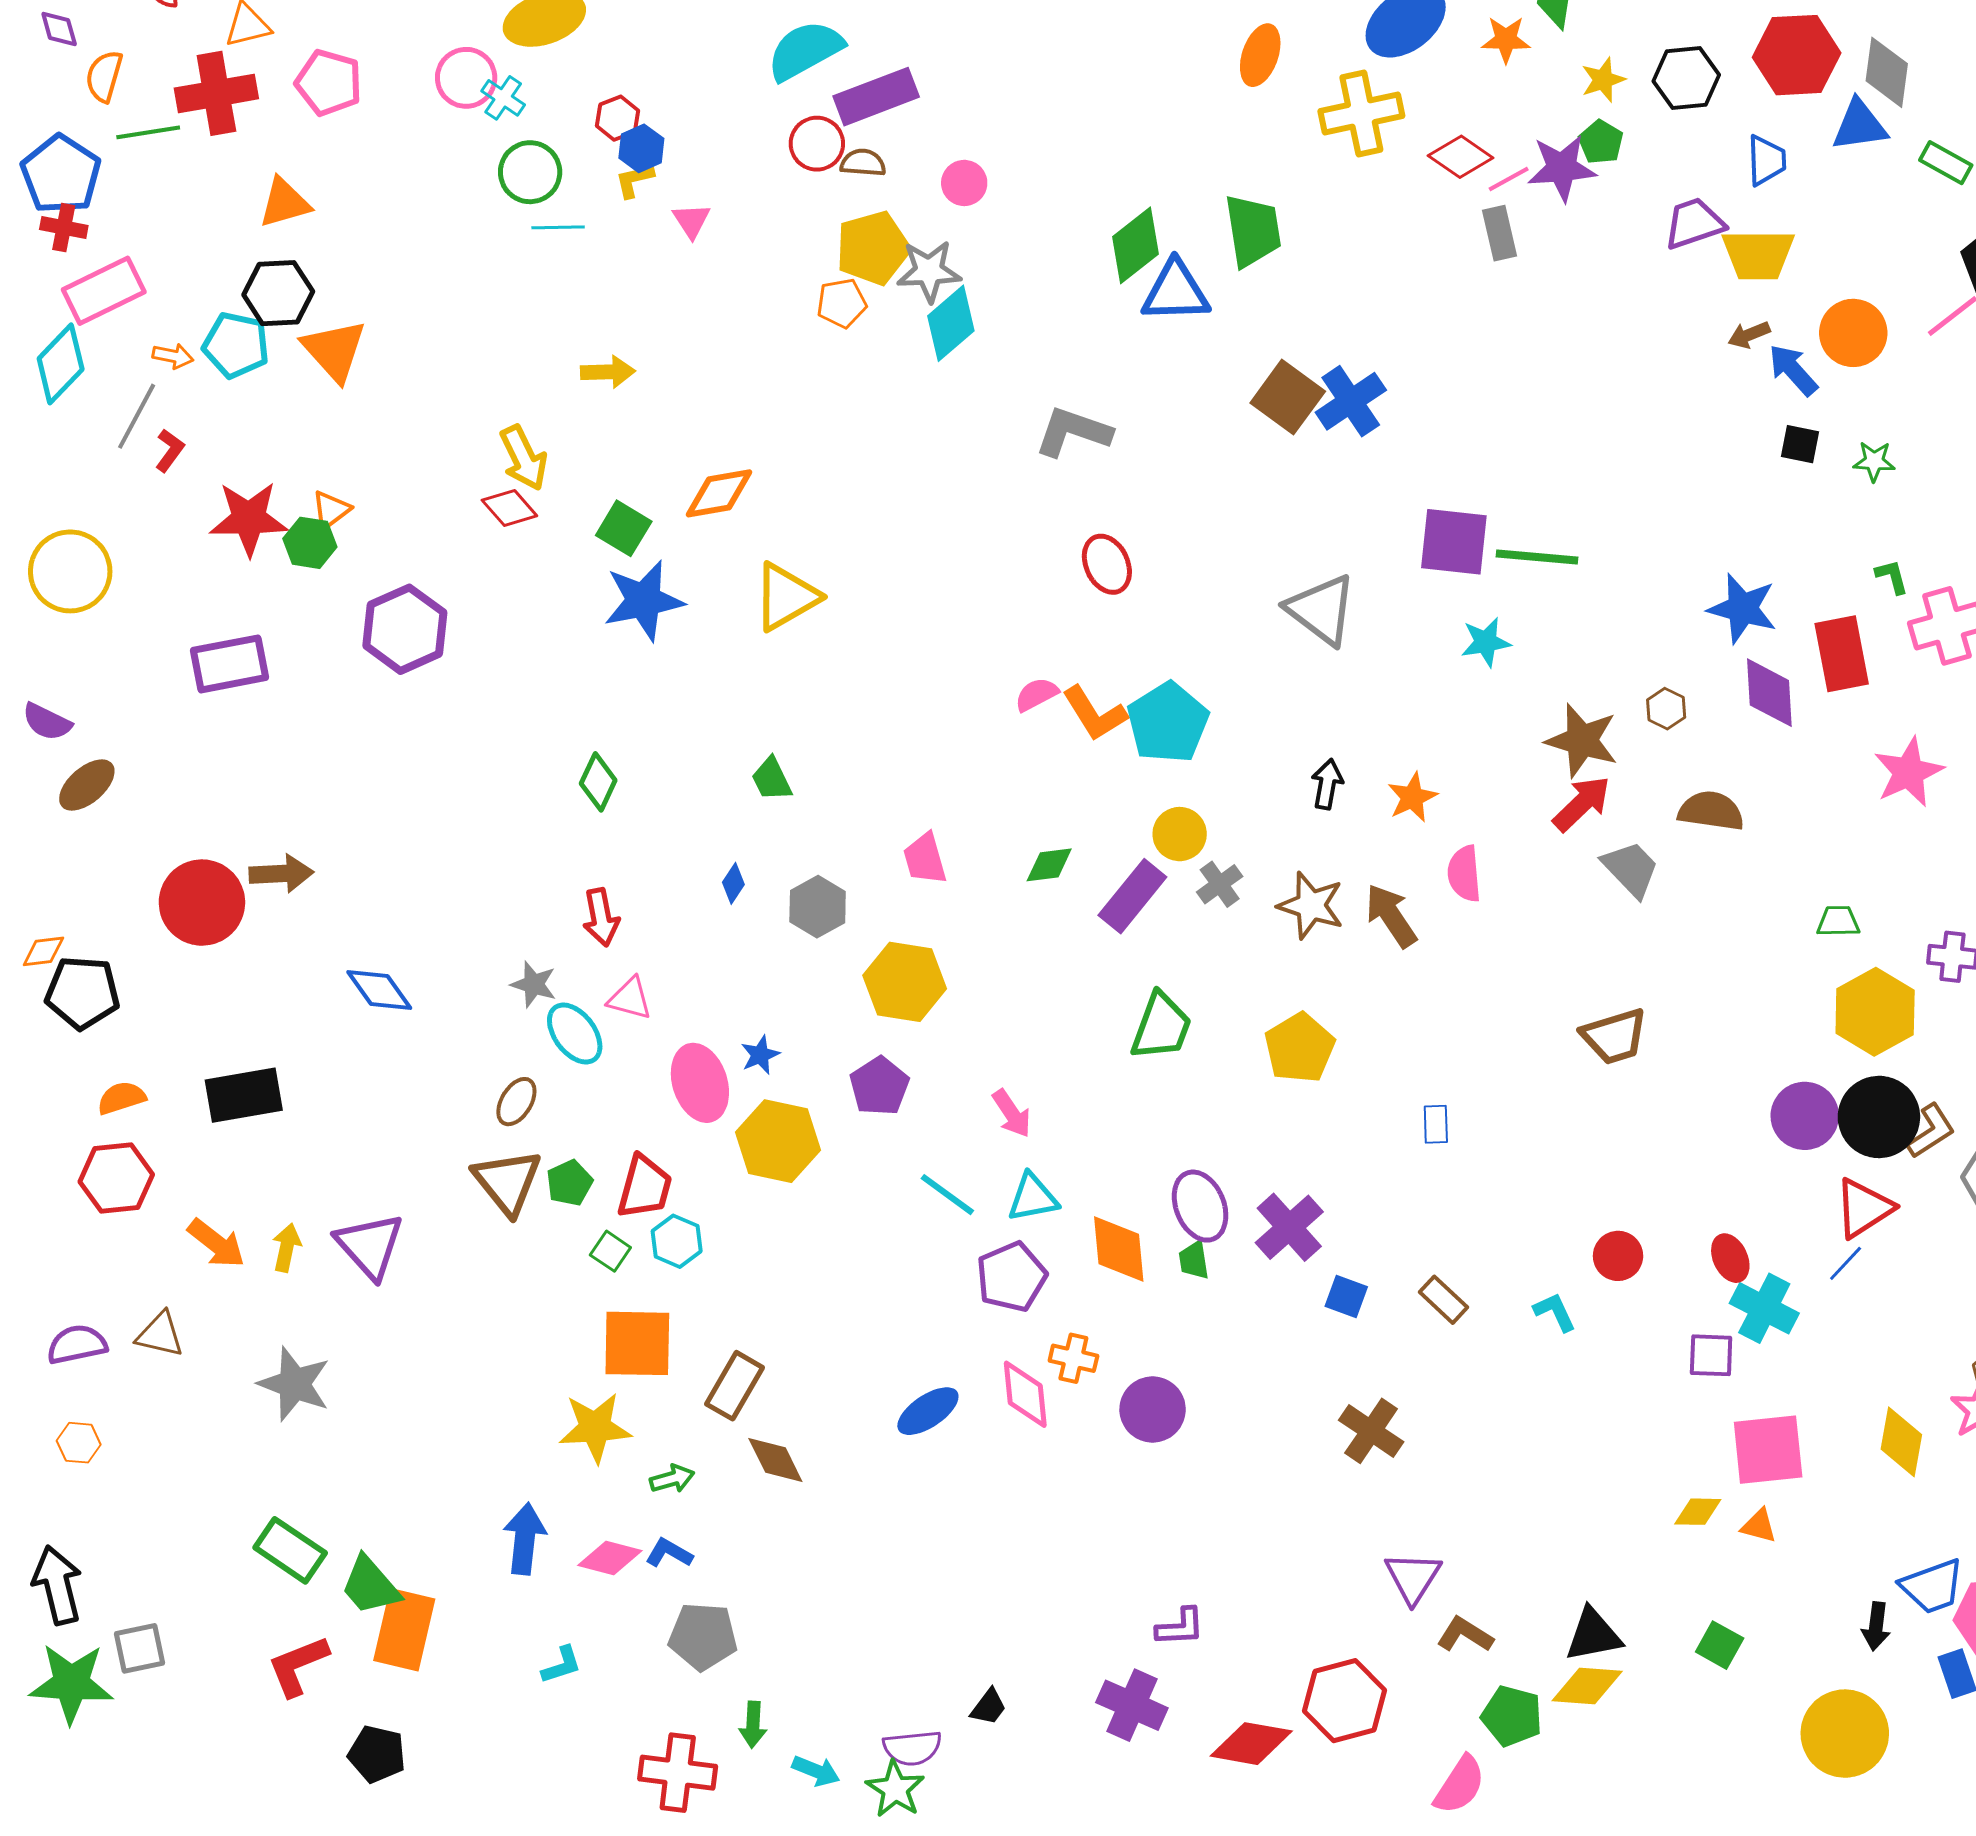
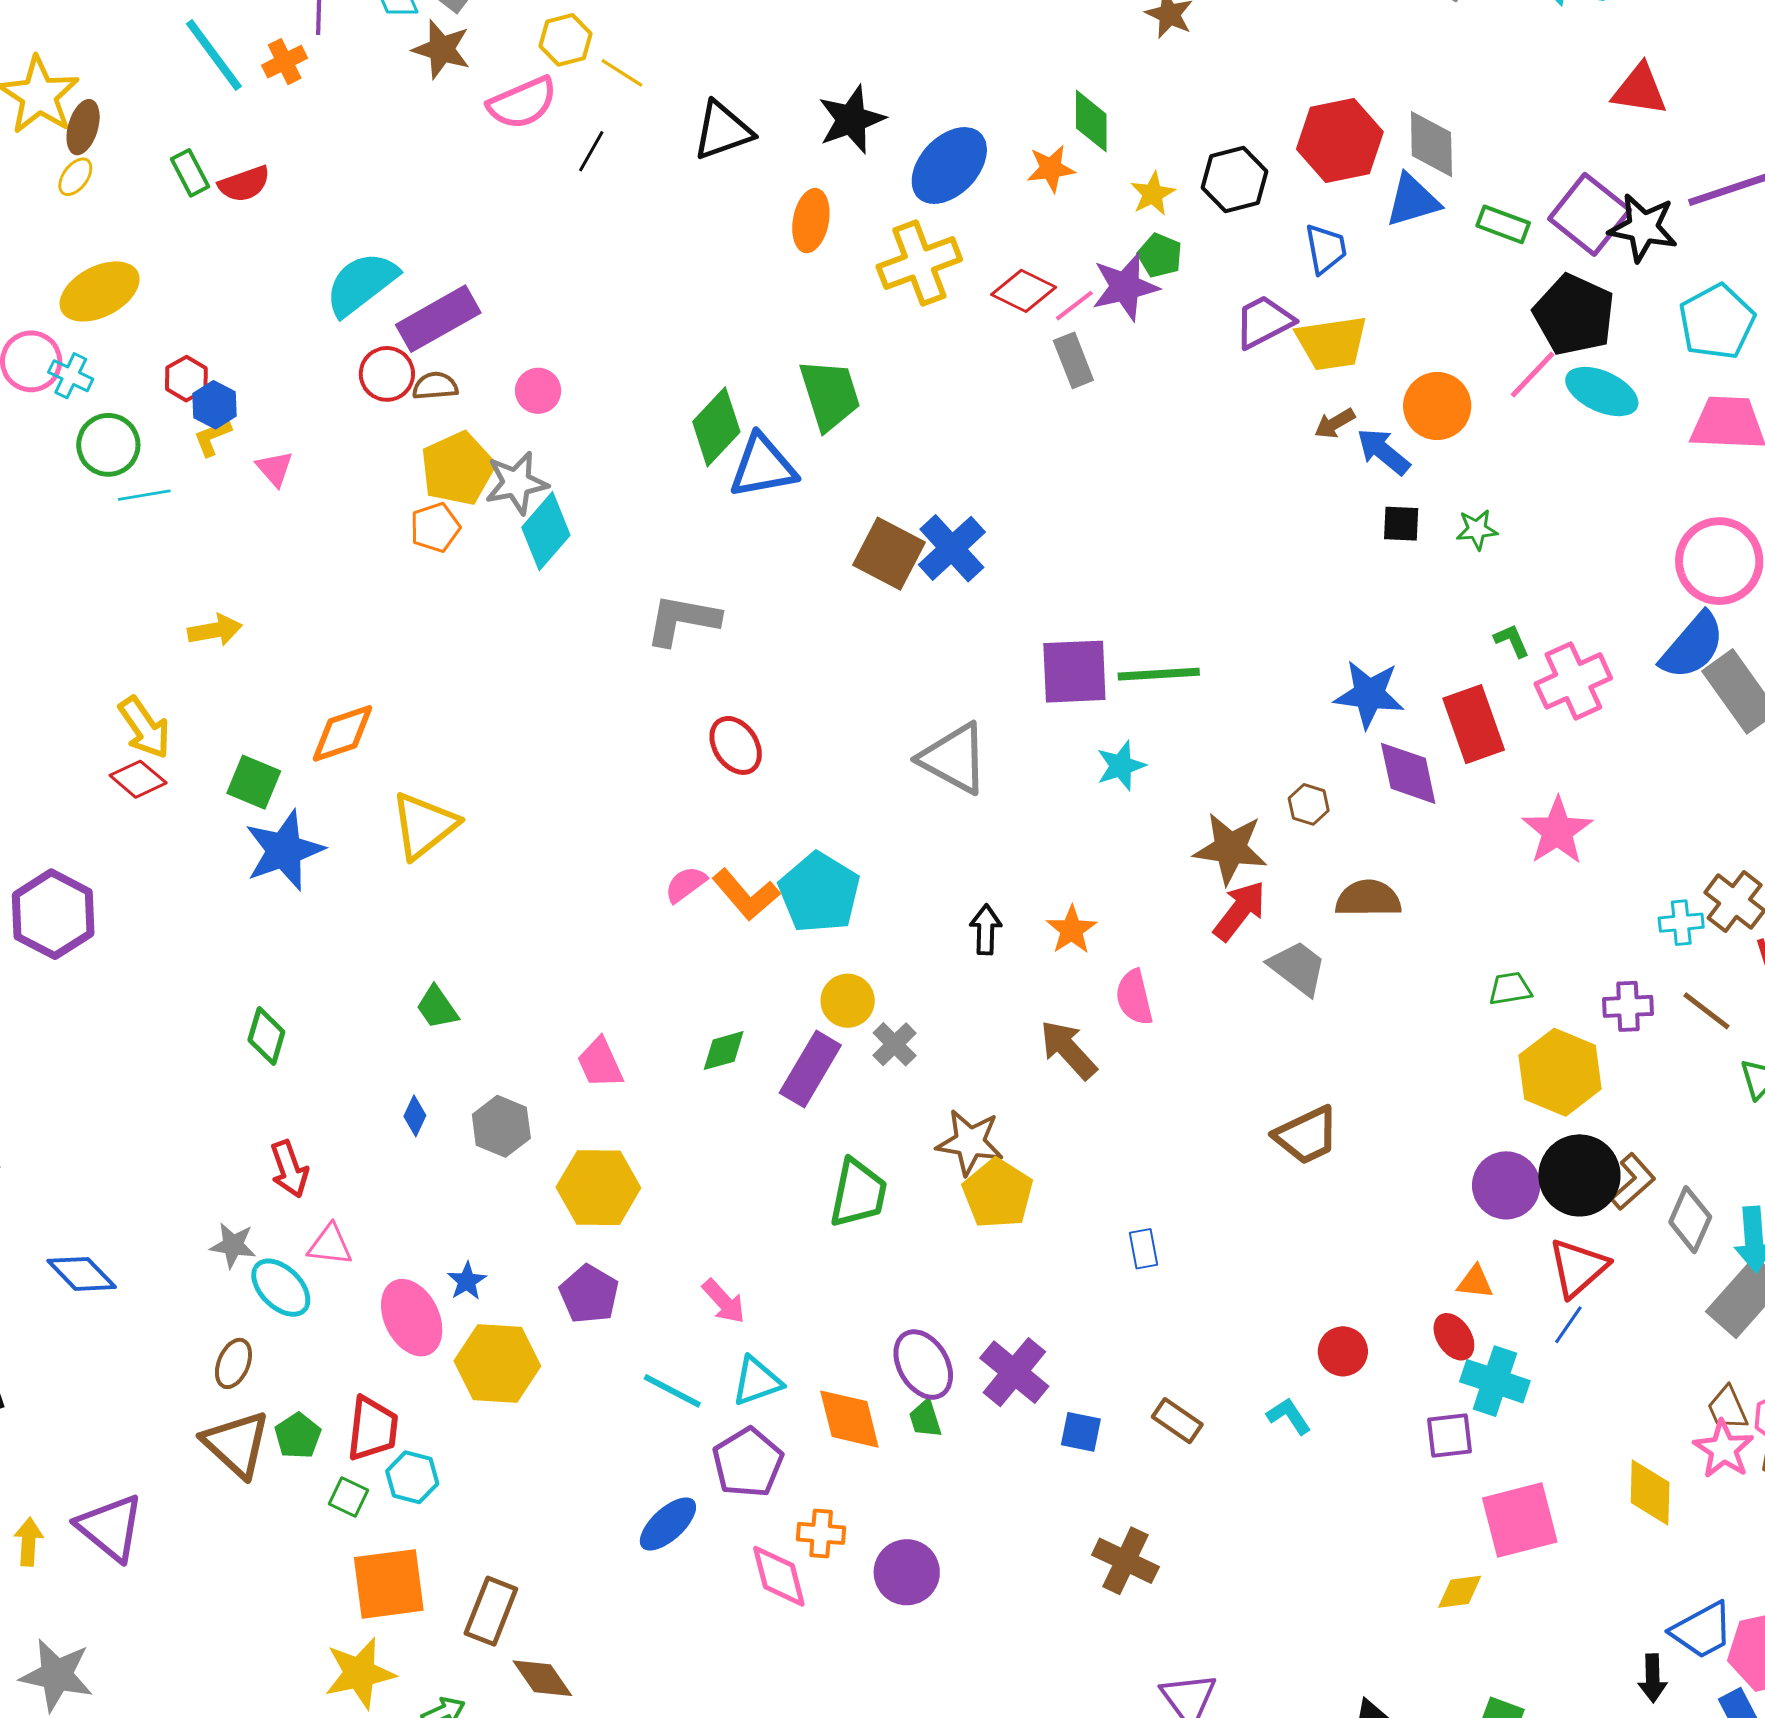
brown star: (1311, 905) -> (970, 1142), moved
blue ellipse: (928, 1411) -> (668, 1524), moved
orange triangle: (1759, 1526) -> (1475, 1282), moved

